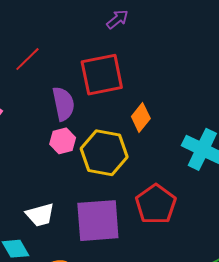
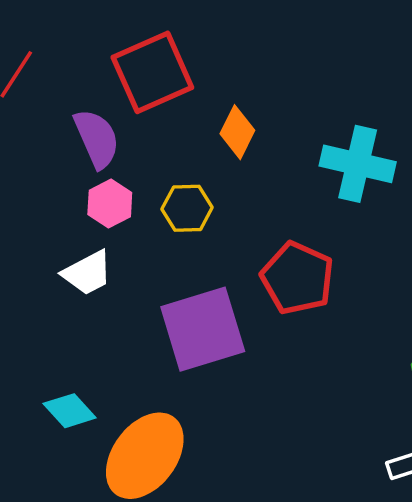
yellow hexagon: (104, 153) -> (187, 208), size x0.6
white trapezoid: (40, 215) -> (87, 273), moved

